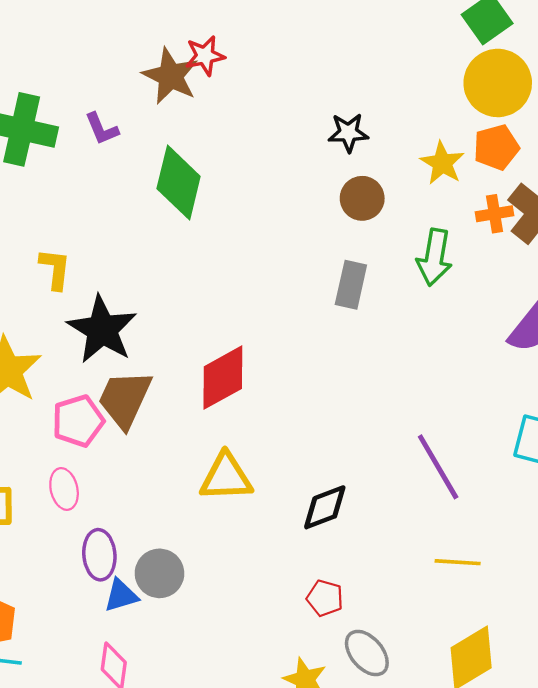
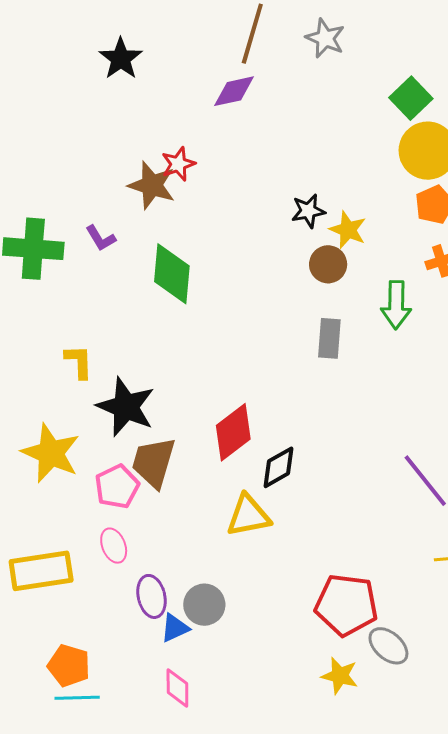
yellow star: (442, 163) -> (348, 230), moved
black diamond: (325, 507) -> (278, 467), moved
red pentagon: (325, 598) -> (346, 605), size x2.0

